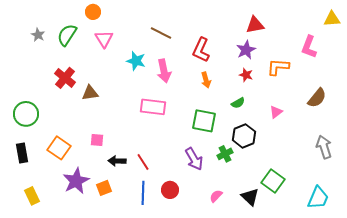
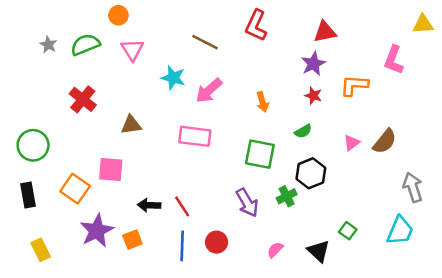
green semicircle: (67, 35) -> (85, 45), turned 35
red L-shape: (201, 50) -> (256, 25), moved
pink arrow: (164, 71) -> (209, 90), turned 60
brown triangle: (90, 93) -> (131, 125), moved
brown semicircle: (317, 98) -> (385, 141), moved
pink square: (97, 140) -> (111, 169), moved, size x1.5
green square: (273, 181) -> (348, 231), size x0.6
cyan trapezoid: (318, 198) -> (400, 231), moved

